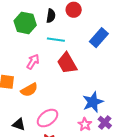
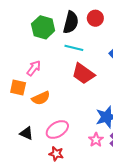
black semicircle: (51, 16) -> (71, 22), size x1.5
pink arrow: (33, 62) -> (34, 68), moved
red trapezoid: (67, 63) -> (83, 74), turned -30

